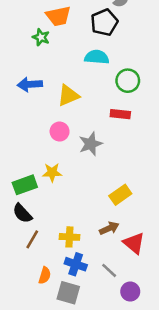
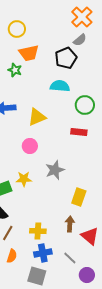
gray star: (91, 144) -> (55, 170), moved
yellow rectangle: (120, 195) -> (79, 197), turned -36
brown arrow: (109, 228) -> (70, 224), turned -63
blue cross: (76, 264) -> (43, 253), turned -30
orange semicircle: (45, 275) -> (12, 256), moved

